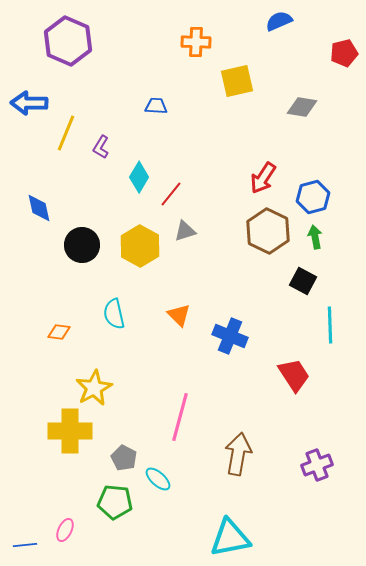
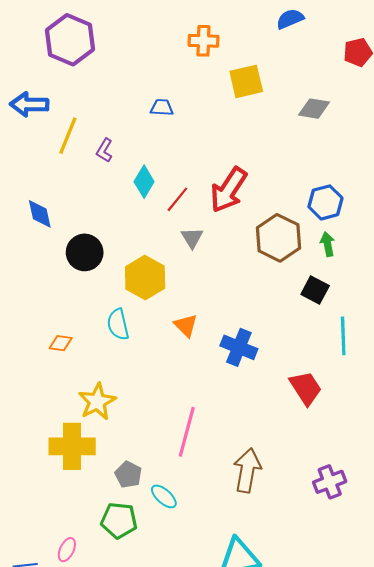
red arrow: (263, 178) -> (228, 190), moved, size x1.4
gray triangle: (185, 231) -> (192, 238), turned -45
yellow hexagon: (140, 246) -> (145, 277), moved

